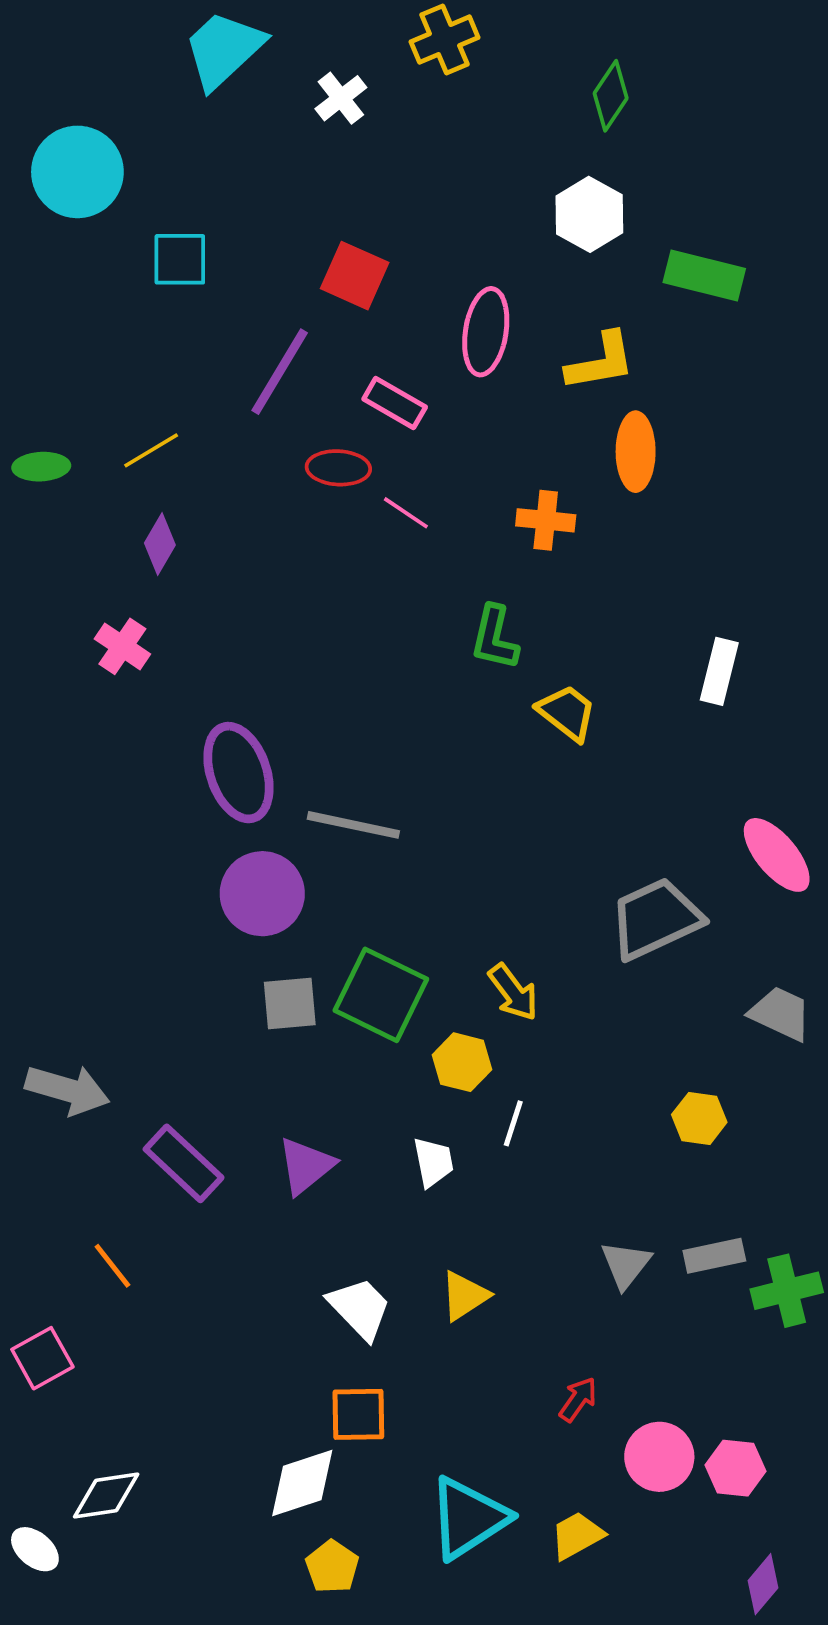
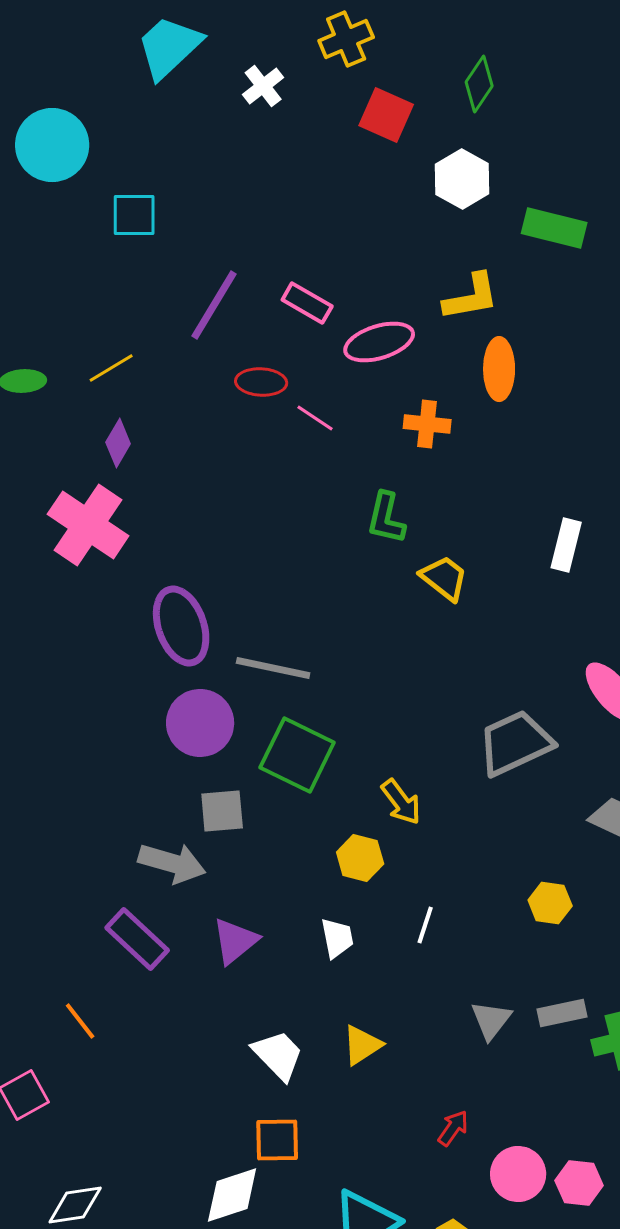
red square: (355, 276) -> (386, 115), moved
pink ellipse: (486, 332) -> (379, 342), moved, turned 64
pink rectangle: (395, 403) -> (307, 303), moved
pink cross: (122, 646) -> (88, 525), size x1.8
green square: (381, 995) -> (297, 755), moved
gray arrow: (67, 1090) -> (172, 863), moved
white line: (513, 1123) -> (425, 925), moved

